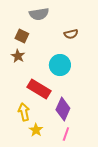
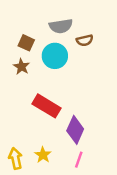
gray semicircle: (39, 14) -> (61, 26), moved
cyan circle: (60, 65) -> (55, 56), moved
yellow arrow: (24, 112) -> (16, 158), moved

